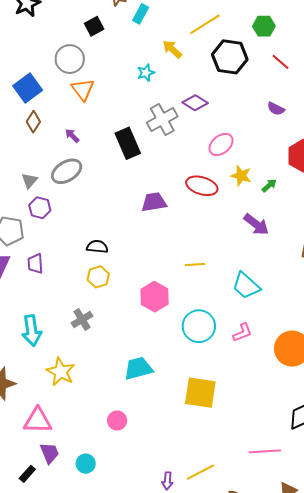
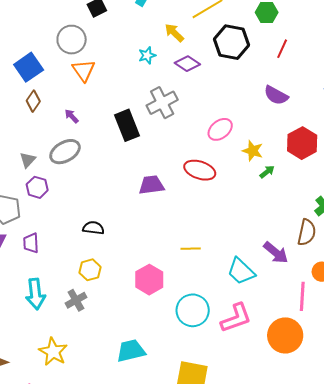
red line: (281, 62) -> (282, 49), turned 72
purple diamond: (195, 103) -> (187, 64), moved
purple semicircle: (276, 109) -> (276, 95), size x1.4
yellow star: (241, 176) -> (253, 151), moved
purple arrow: (256, 224) -> (276, 253), moved
yellow hexagon: (98, 277) -> (90, 270), moved
cyan arrow: (32, 331) -> (35, 294), moved
pink L-shape: (242, 333) -> (236, 318), size x1.6

